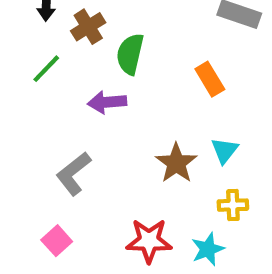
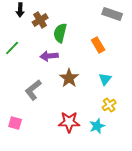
green line: (46, 69) -> (12, 48), moved
brown star: (176, 163) -> (69, 78), moved
yellow cross: (233, 205) -> (109, 105), turned -32
pink square: (57, 241) -> (15, 123), moved, turned -32

